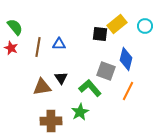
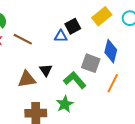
black square: (100, 34) -> (73, 26), moved, turned -35
blue triangle: (59, 44) -> (61, 36), moved
brown line: (38, 47) -> (23, 39), turned -72

